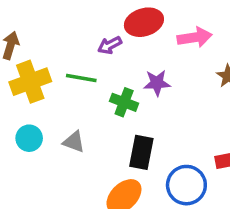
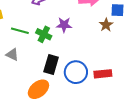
green line: (81, 78) -> (20, 31), moved
blue circle: (186, 185) -> (76, 72), moved

